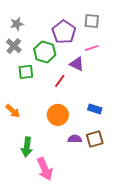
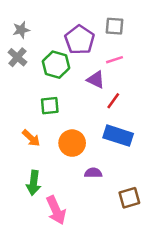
green square: (26, 72) -> (50, 106), moved
red line: (60, 81) -> (113, 101), moved
blue rectangle: (95, 109) -> (118, 136), size x1.6
orange arrow: (13, 111) -> (31, 138), moved
brown square: (95, 139) -> (129, 198), moved

